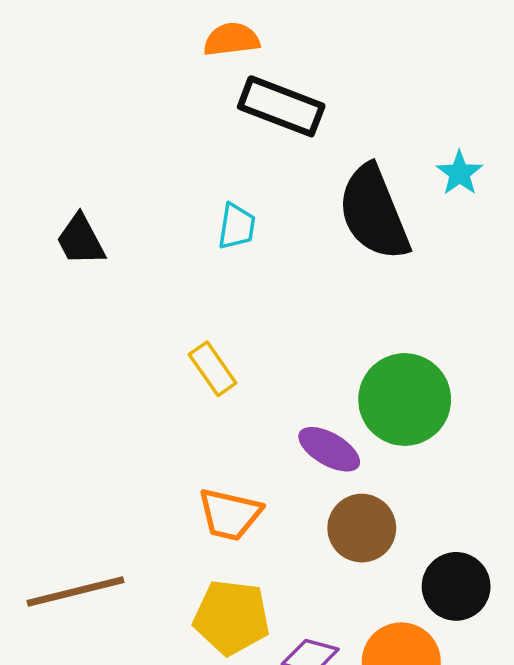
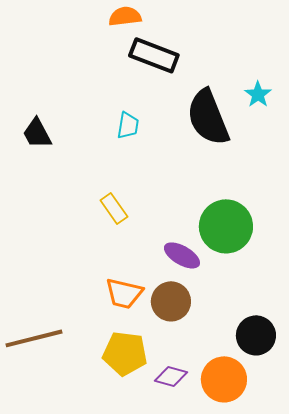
brown circle: (362, 528) -> (171, 301), moved

